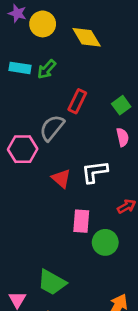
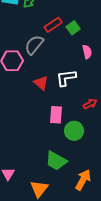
red rectangle: (77, 101) -> (53, 25), turned 30
green square: (121, 105) -> (73, 28), moved
green trapezoid: (52, 282) -> (56, 161), moved

